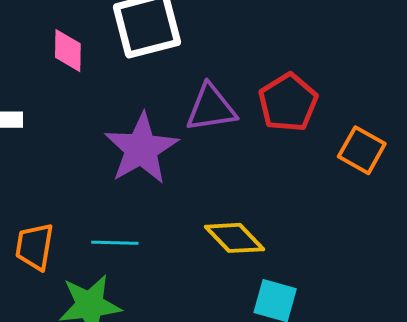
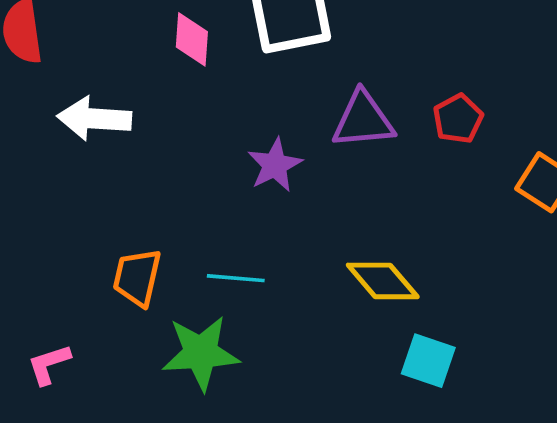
red pentagon: (288, 103) -> (458, 119), size x0.7
purple star: (141, 149) -> (275, 165), size x0.6

